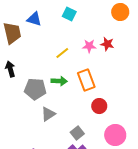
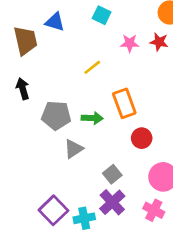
red star: (107, 44) -> (159, 42), moved
pink star: (89, 46) -> (130, 43), moved
green arrow: (59, 81) -> (92, 118), moved

